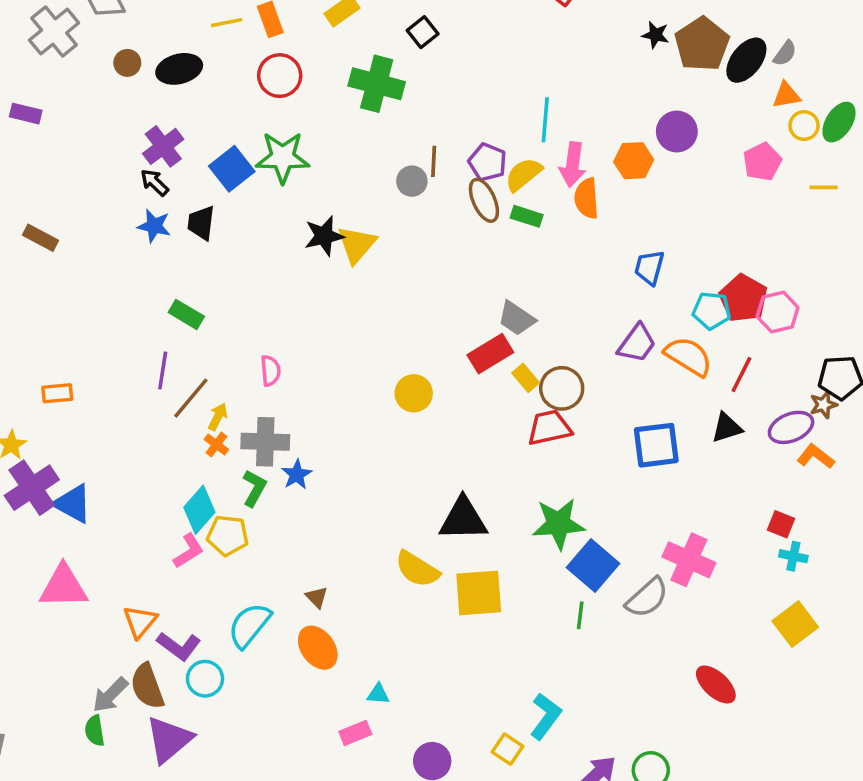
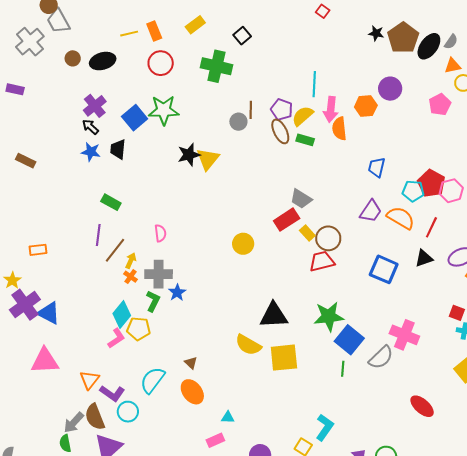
blue square: (656, 445) -> (384, 269), turned 32

